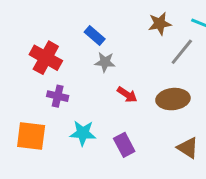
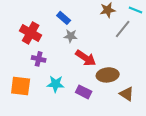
red arrow: (127, 95) -> (86, 58), size x1.5
brown ellipse: (173, 99) -> (108, 75), moved
purple rectangle: (124, 145) -> (84, 92), turned -35

